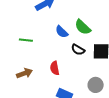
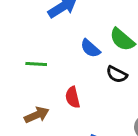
red semicircle: (55, 68) -> (73, 97), moved

